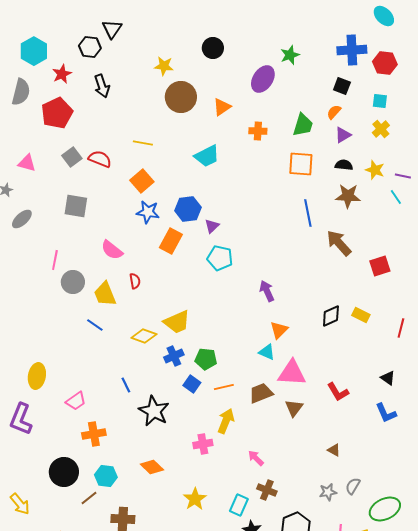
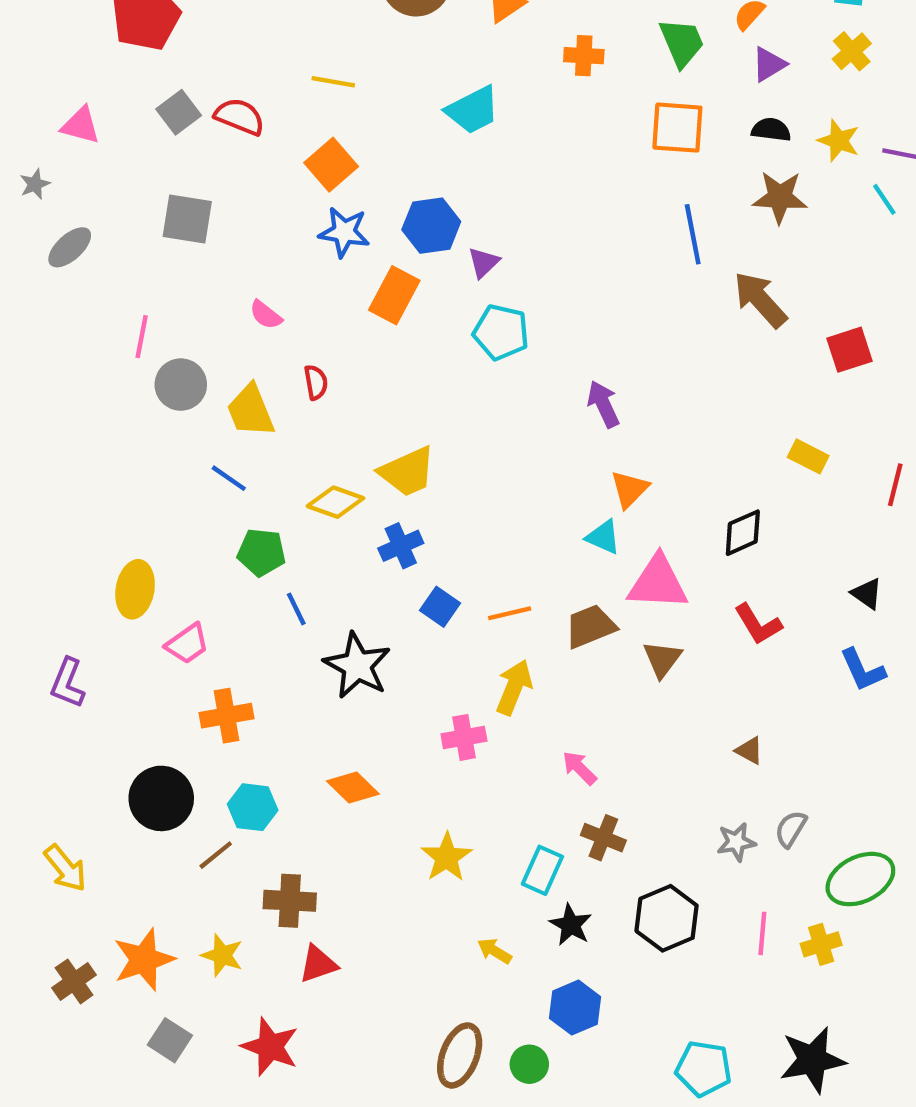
green trapezoid: (303, 125) -> (682, 43), turned -40
pink semicircle: (112, 250) -> (266, 315), size x0.7
black diamond: (331, 316) -> (743, 533), moved
green pentagon: (206, 359) -> (261, 552), moved
yellow ellipse: (37, 376) -> (135, 589), moved
purple L-shape: (21, 419) -> (68, 683), size x0.7

